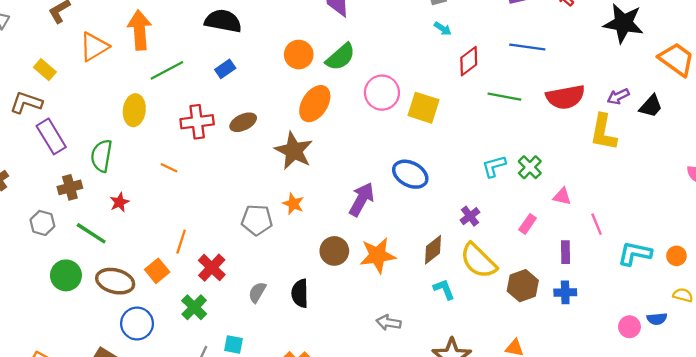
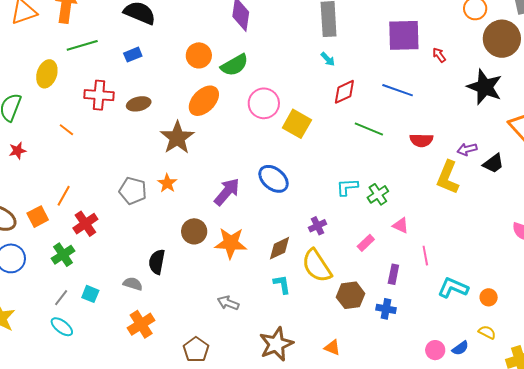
red semicircle: (565, 97) -> (421, 140), size x0.7
gray semicircle: (257, 292) -> (133, 284), moved, turned 66
blue semicircle: (657, 319) -> (460, 348), turned -42

